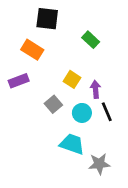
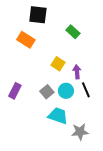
purple rectangle: (19, 81) -> (15, 91), moved, turned -42
gray square: (53, 104) -> (47, 92), moved

